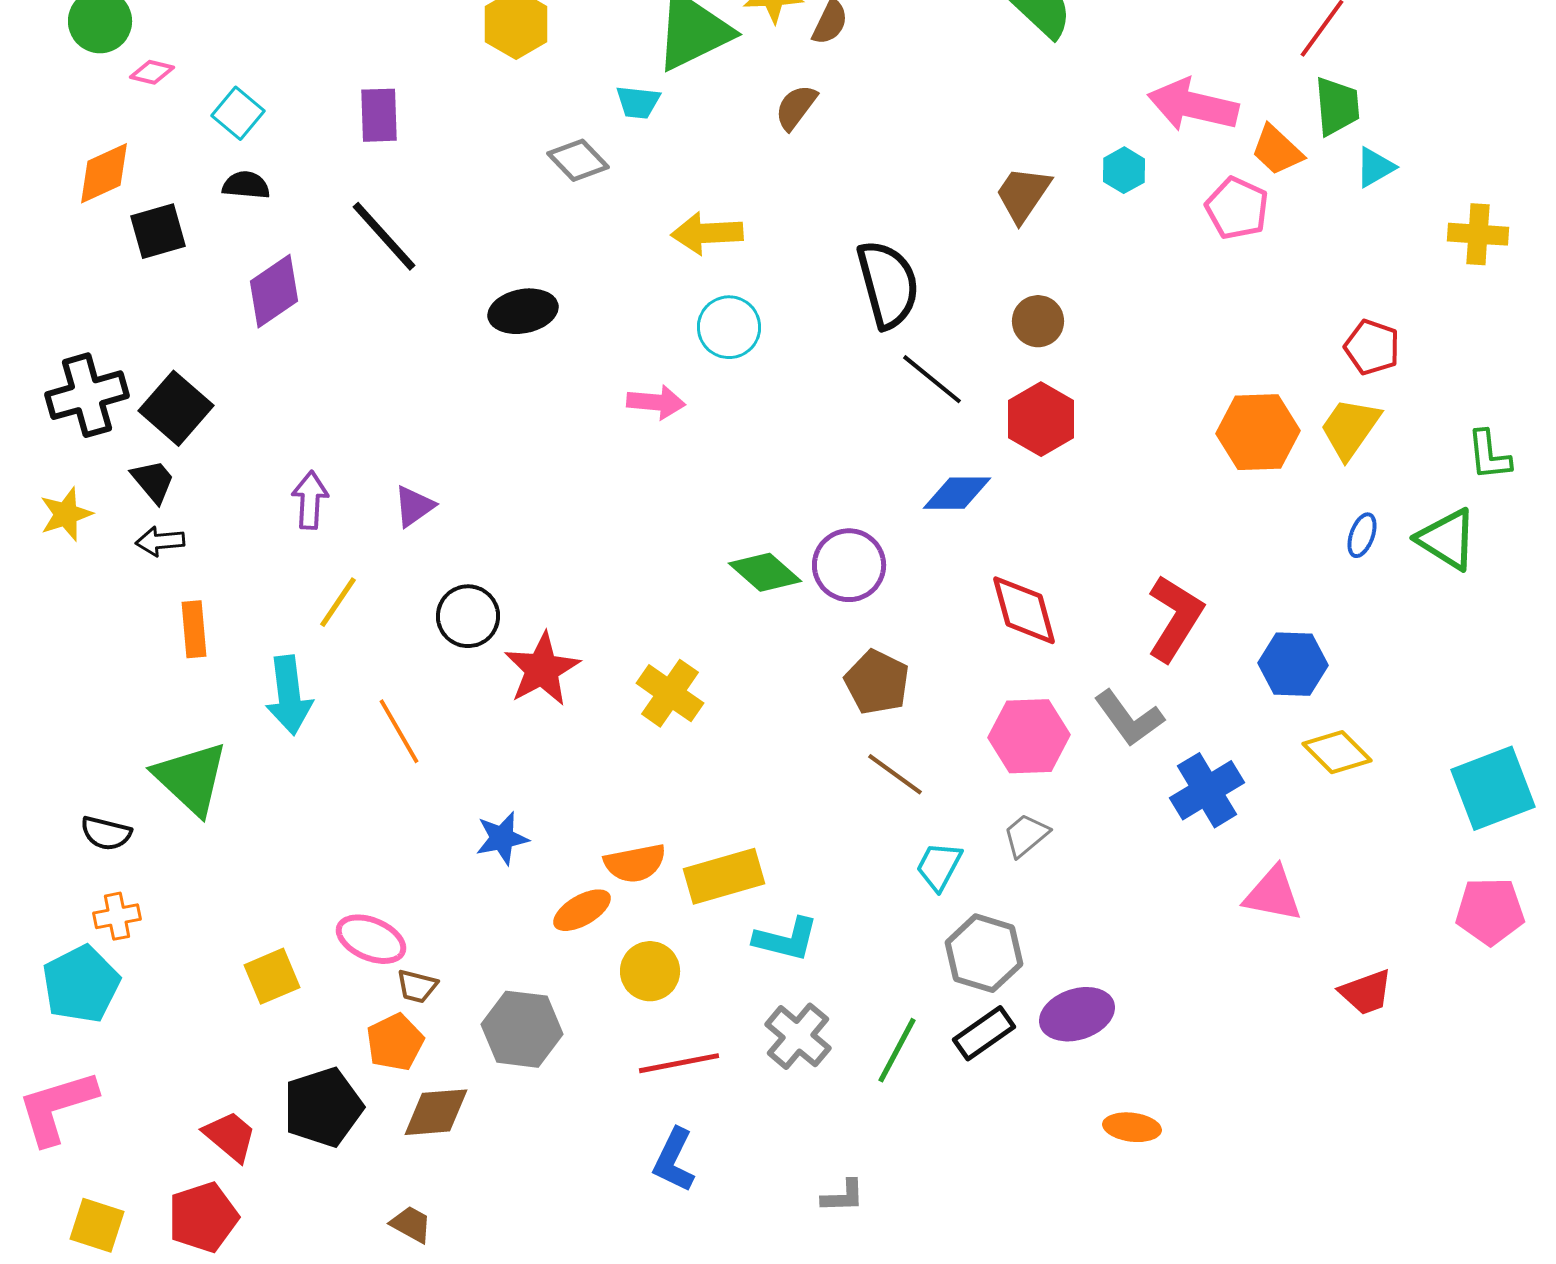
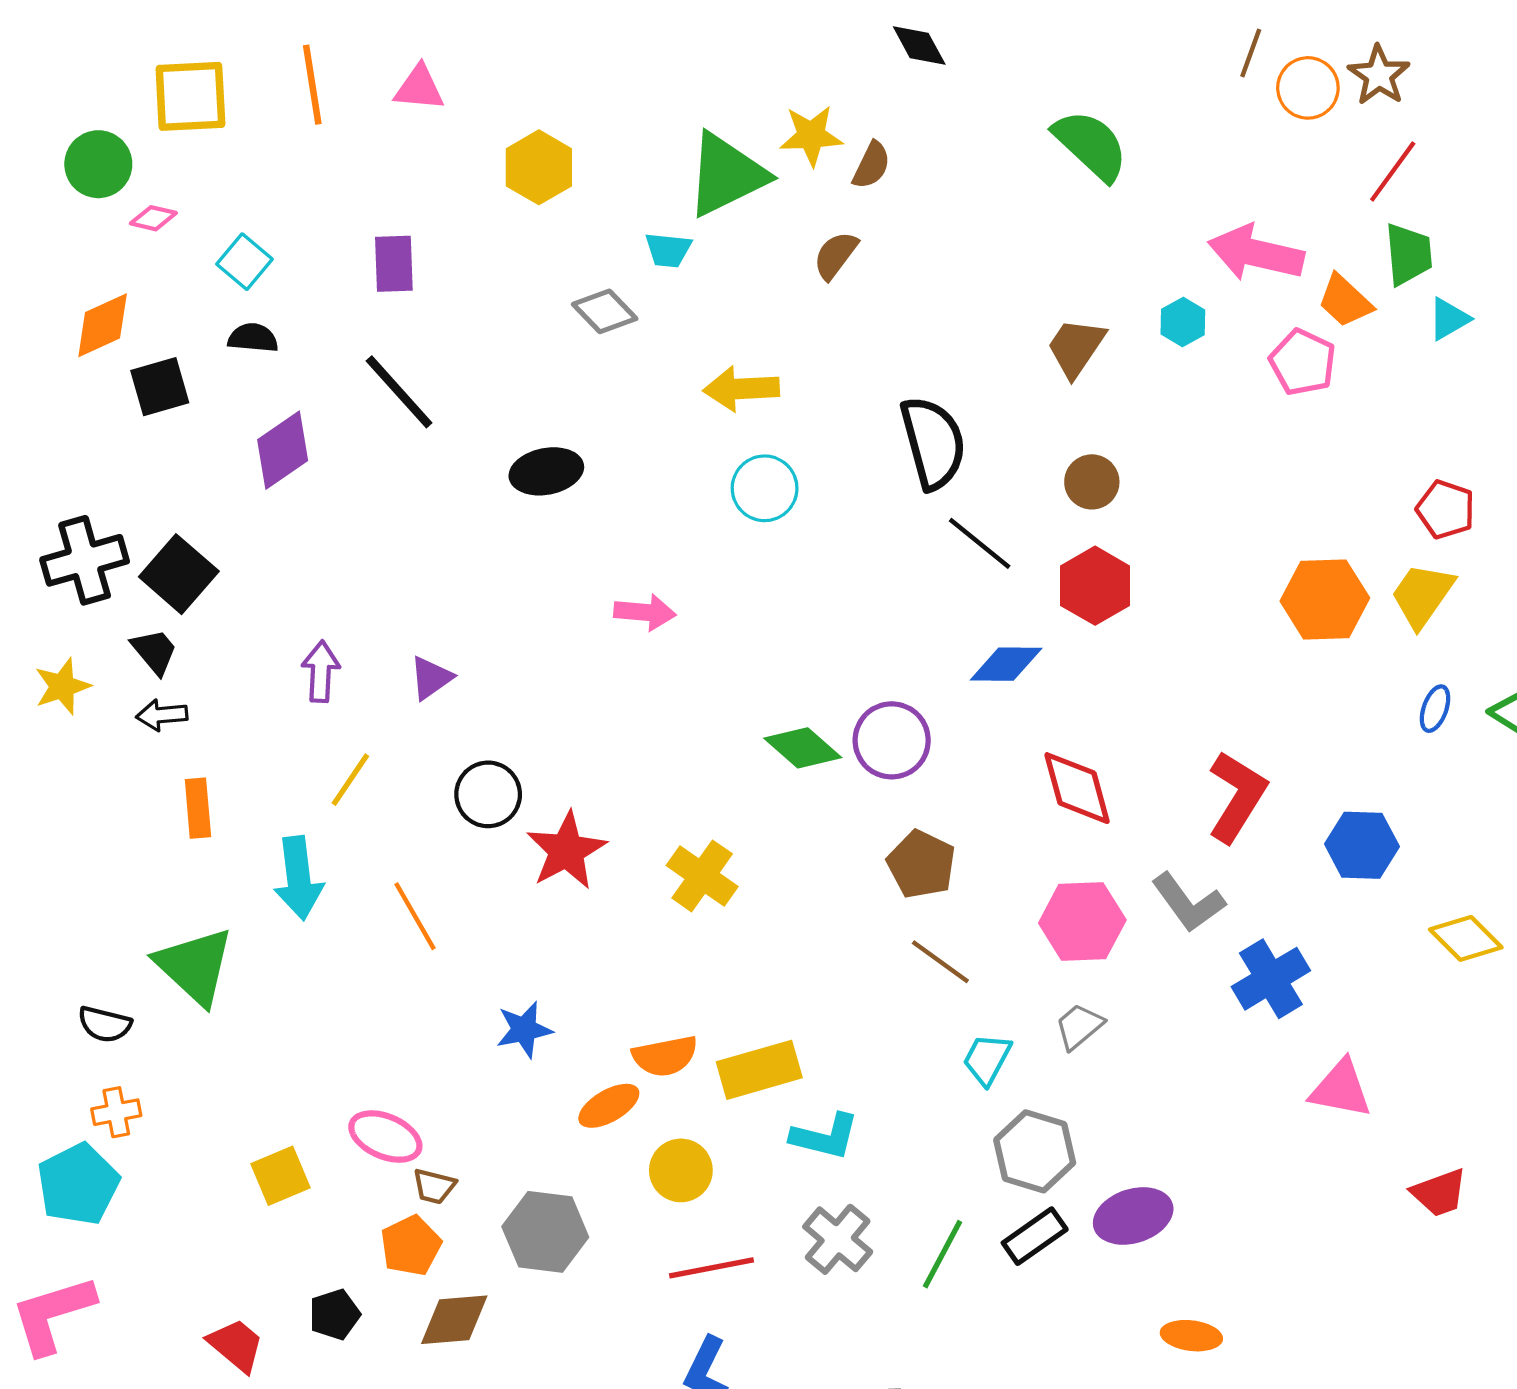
pink arrow: (656, 402) -> (645, 612), moved
yellow diamond: (1337, 752) -> (1466, 938), moved
black pentagon: (323, 1107) -> (335, 1314), size x0.6

